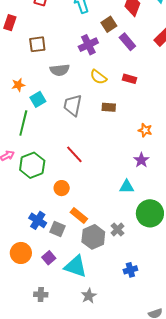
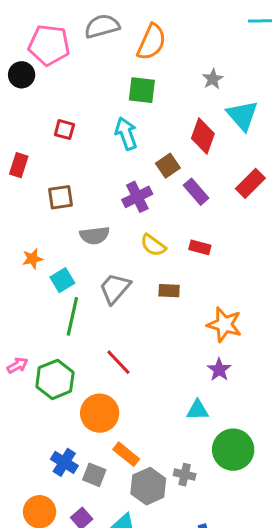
gray trapezoid: (73, 105) -> (115, 288), turned 30
green line: (23, 123) -> (72, 316), moved
orange star: (145, 130) -> (224, 325), size x1.6
orange circle: (62, 188) -> (100, 413), size x1.6
gray cross: (118, 230) -> (185, 475), turned -32

